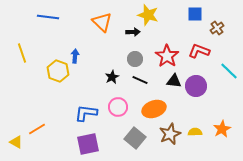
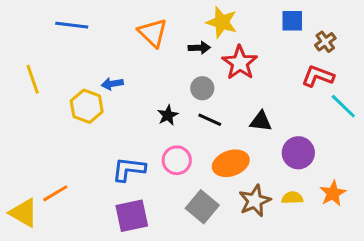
red L-shape: (199, 51) -> (318, 76), moved
blue arrow: (75, 56) -> (112, 84), turned -104
red star: (167, 56) -> (240, 63), moved
purple circle: (196, 86) -> (298, 153), moved
yellow triangle: (16, 142) -> (24, 213), size x1.5

